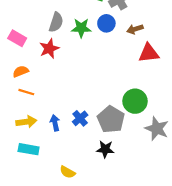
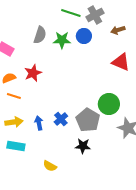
brown arrow: (135, 29) -> (118, 30), moved
red star: (49, 49) -> (33, 73), moved
red triangle: (149, 53) -> (121, 62), turned 30

